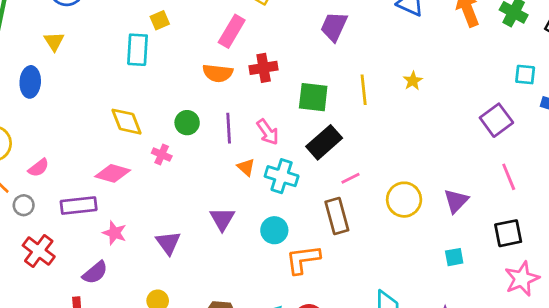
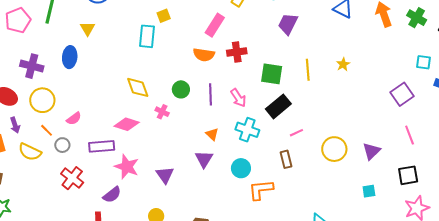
orange triangle: (246, 167) -> (212, 134), moved
brown rectangle: (337, 216) -> (286, 159), size x0.7
pink star: (115, 233) -> (127, 167), size x1.4

